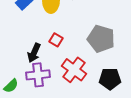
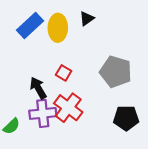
black arrow: (34, 53) -> (38, 88), turned 126
red cross: (74, 70) -> (68, 108), moved

